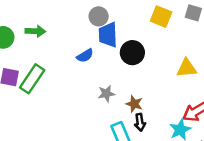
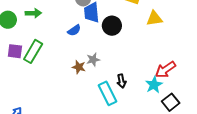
yellow triangle: (187, 68) -> (154, 18), moved
brown star: (134, 104) -> (79, 67), moved

